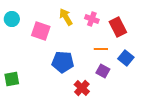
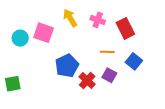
cyan circle: (12, 19) -> (20, 38), moved
blue pentagon: (63, 62) -> (67, 66), turned -30
red cross: (82, 88) -> (87, 81), moved

